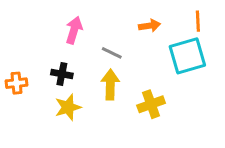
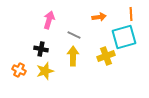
orange cross: (17, 83) -> (19, 70), moved, turned 32
yellow cross: (151, 104) -> (106, 56), moved

